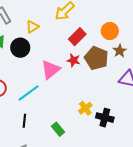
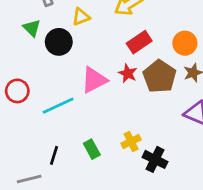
black line: (24, 121) -> (54, 155), moved
green rectangle: (58, 129) -> (92, 149), moved

